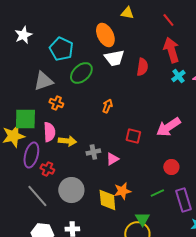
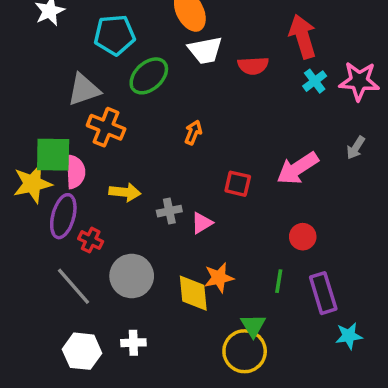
cyan pentagon: (61, 49) -> (115, 35), turned -30
red semicircle: (142, 67) -> (253, 66), turned 78
orange cross: (56, 103) -> (106, 127), size x1.5
pink semicircle: (49, 132) -> (75, 172), moved
green line: (157, 193) -> (279, 281), turned -56

